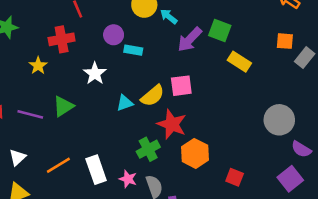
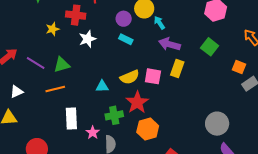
green square: (220, 31) -> (210, 47), moved
purple circle: (114, 35) -> (124, 19), moved
purple arrow: (190, 39) -> (170, 44), turned 45
yellow rectangle: (239, 62) -> (177, 69), moved, turned 60
white star: (95, 73) -> (87, 39), moved
cyan triangle: (125, 103) -> (102, 86), moved
orange line: (58, 165) -> (55, 89), moved

